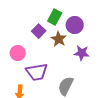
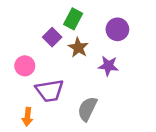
purple circle: (75, 25) -> (117, 29), moved

